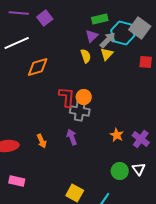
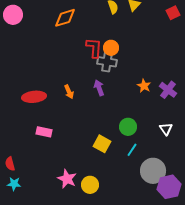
red square: (146, 62) -> (173, 13), turned -32
white triangle: (139, 169) -> (166, 129), moved
green circle: (120, 171) -> (128, 127), moved

